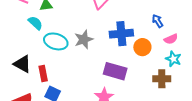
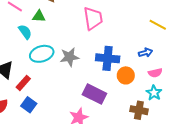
blue arrow: (158, 21) -> (145, 53), turned 96
cyan ellipse: (56, 41) -> (42, 54), turned -45
red rectangle: (43, 73) -> (23, 83), turned 42

